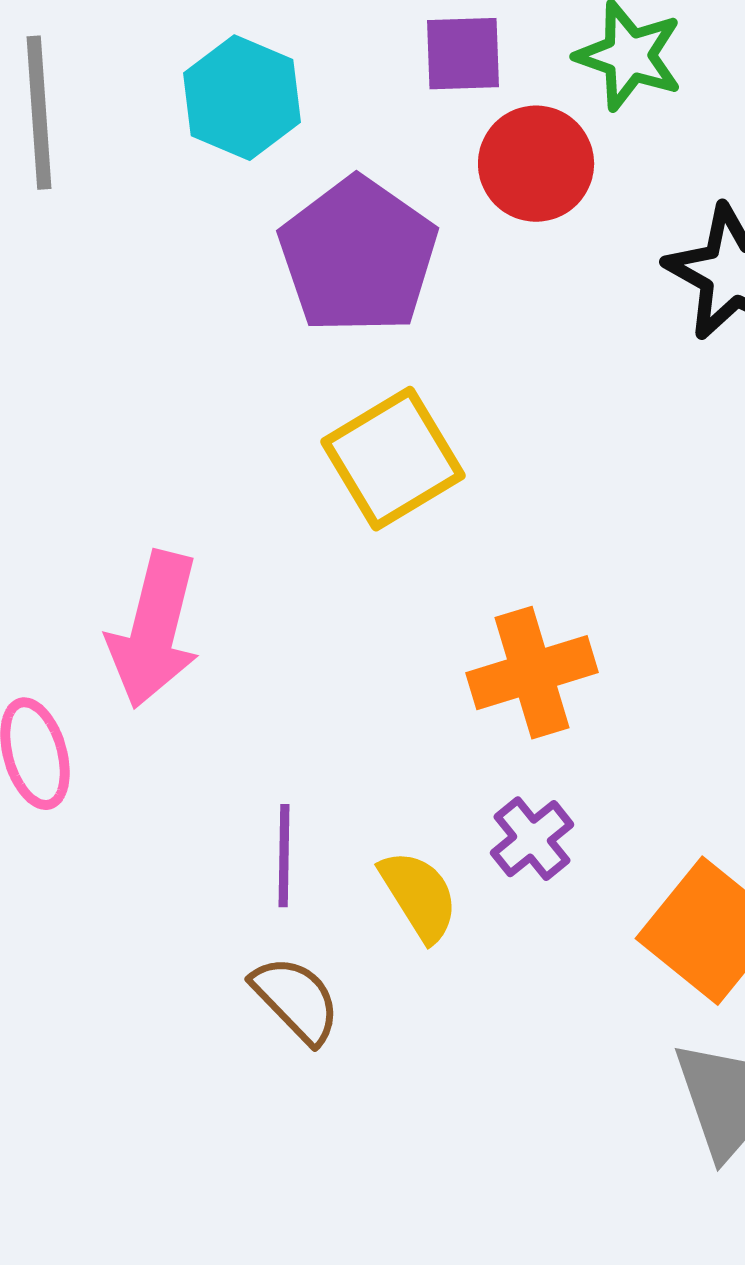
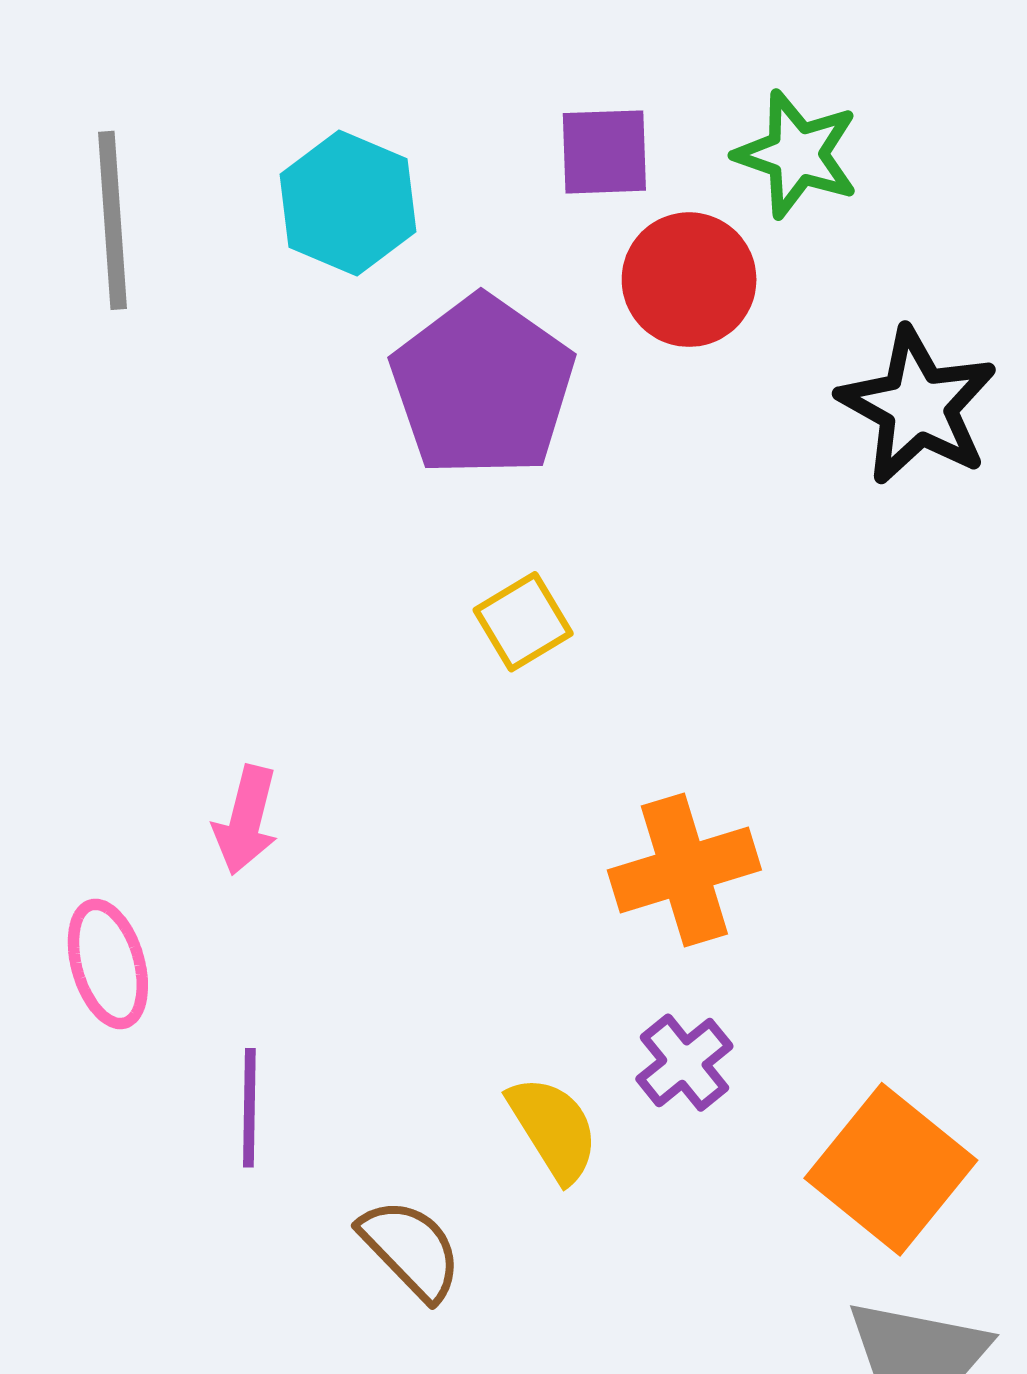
yellow square: (393, 459) -> (523, 622), size x0.6
pink arrow: (154, 630) -> (246, 820), size x0.6
purple line: (284, 856) -> (249, 1108), moved

